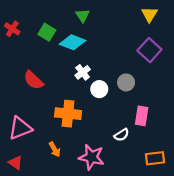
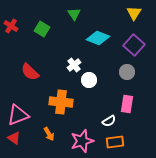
cyan diamond: (72, 42) -> (98, 38), moved
gray circle: (126, 82) -> (127, 72), moved
pink star: (91, 157) -> (82, 141), turned -30
orange rectangle: (155, 158) -> (115, 142), moved
red triangle: (16, 163) -> (14, 138), moved

